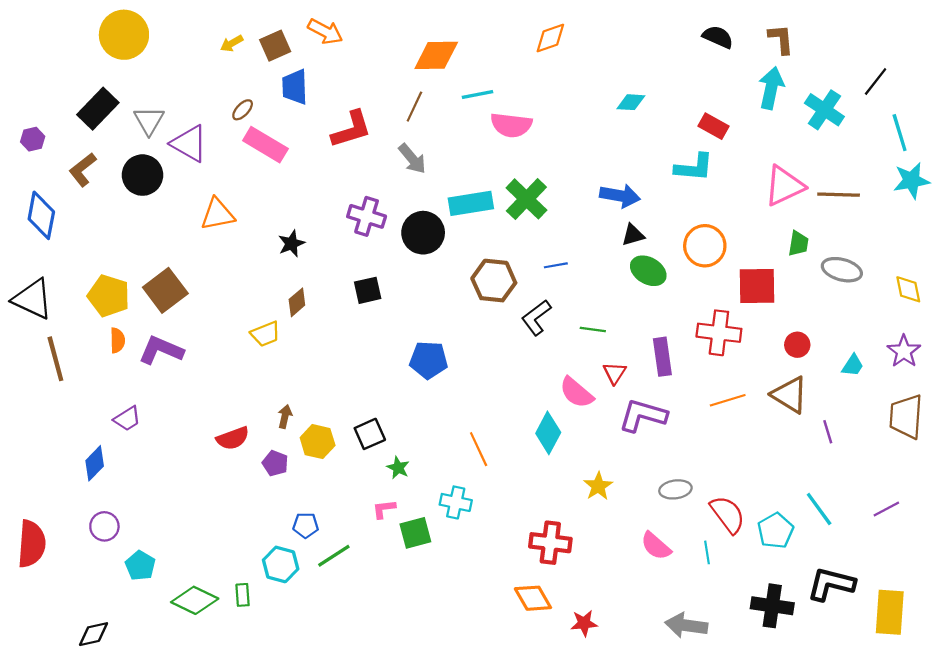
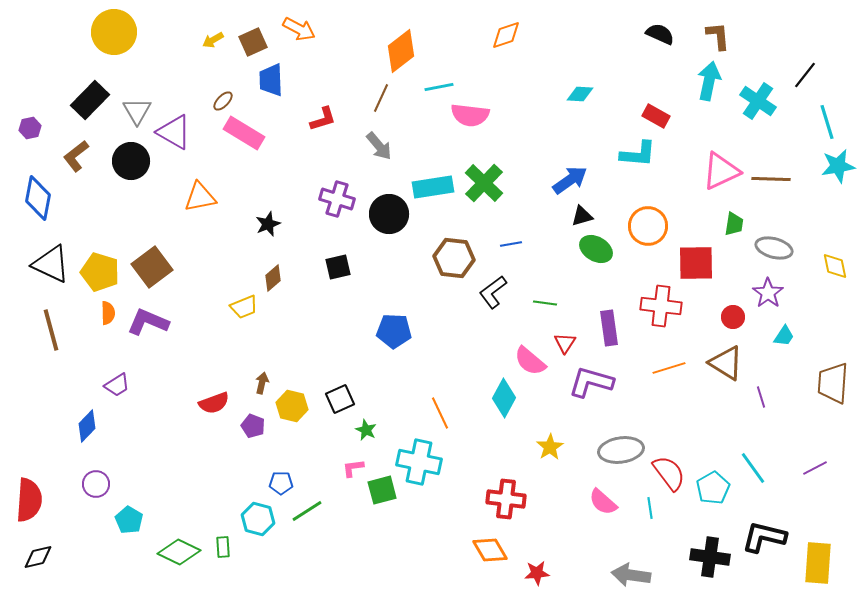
orange diamond: (436, 55) -> (401, 51), turned -36
red L-shape: (351, 129) -> (323, 119), size x0.7
blue arrow: (620, 196) -> (570, 180), turned -45
black triangle: (33, 299) -> (51, 264), moved
purple star: (904, 351) -> (768, 293), moved
gray ellipse: (675, 489) -> (621, 450), size x1.5
cyan cross: (456, 502) -> (419, 462), size x1.5
black diamond: (94, 634) -> (38, 557), moved

